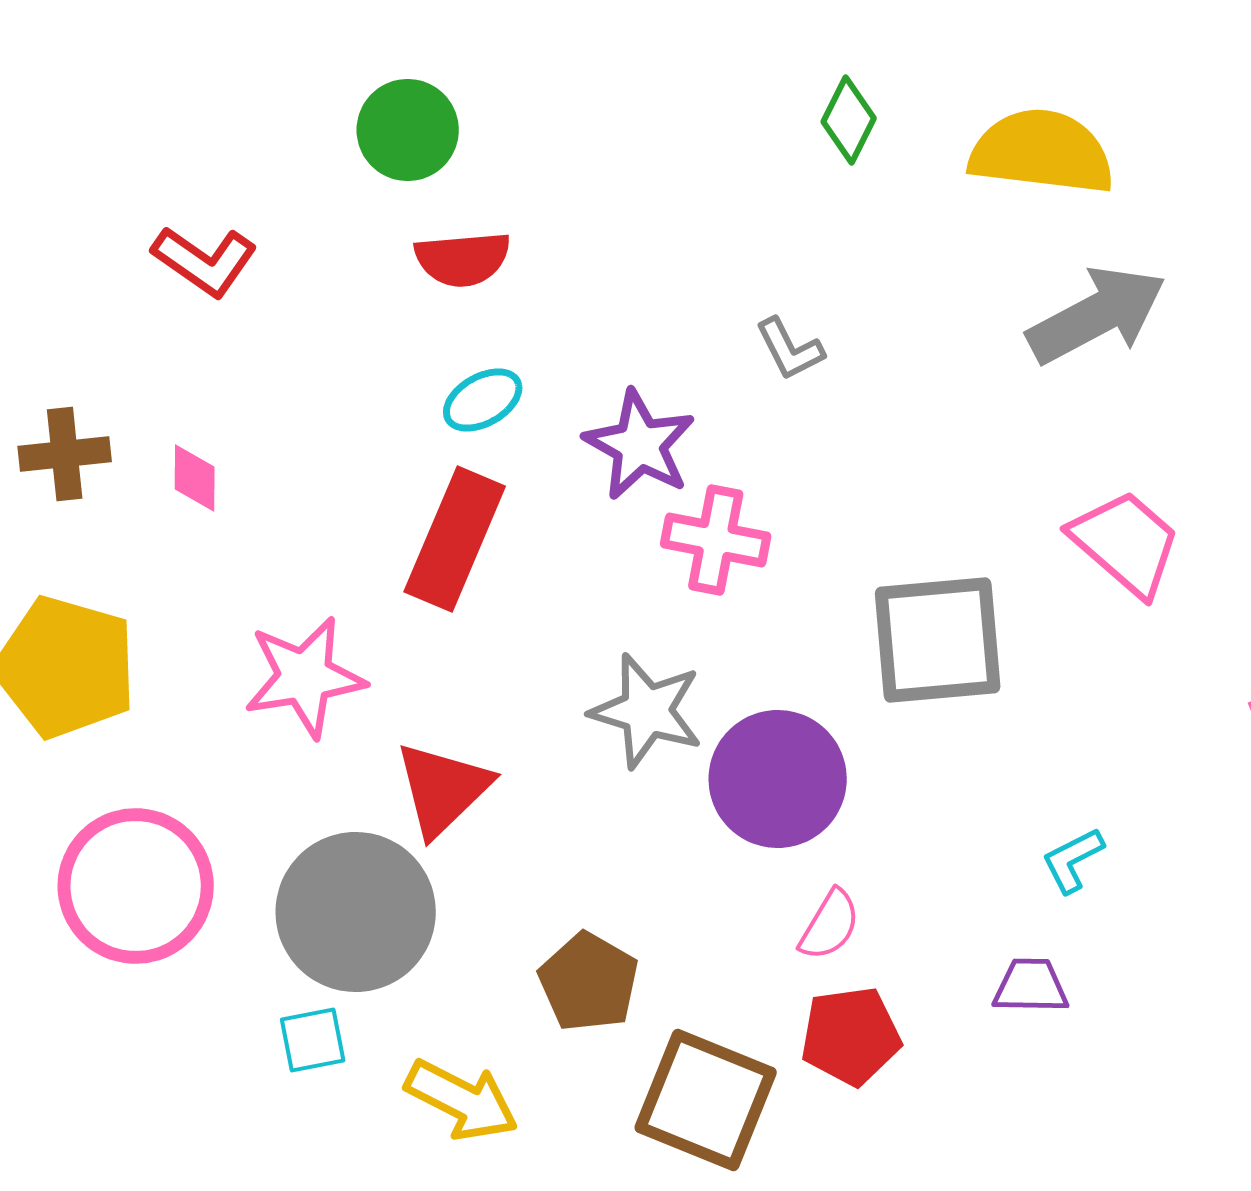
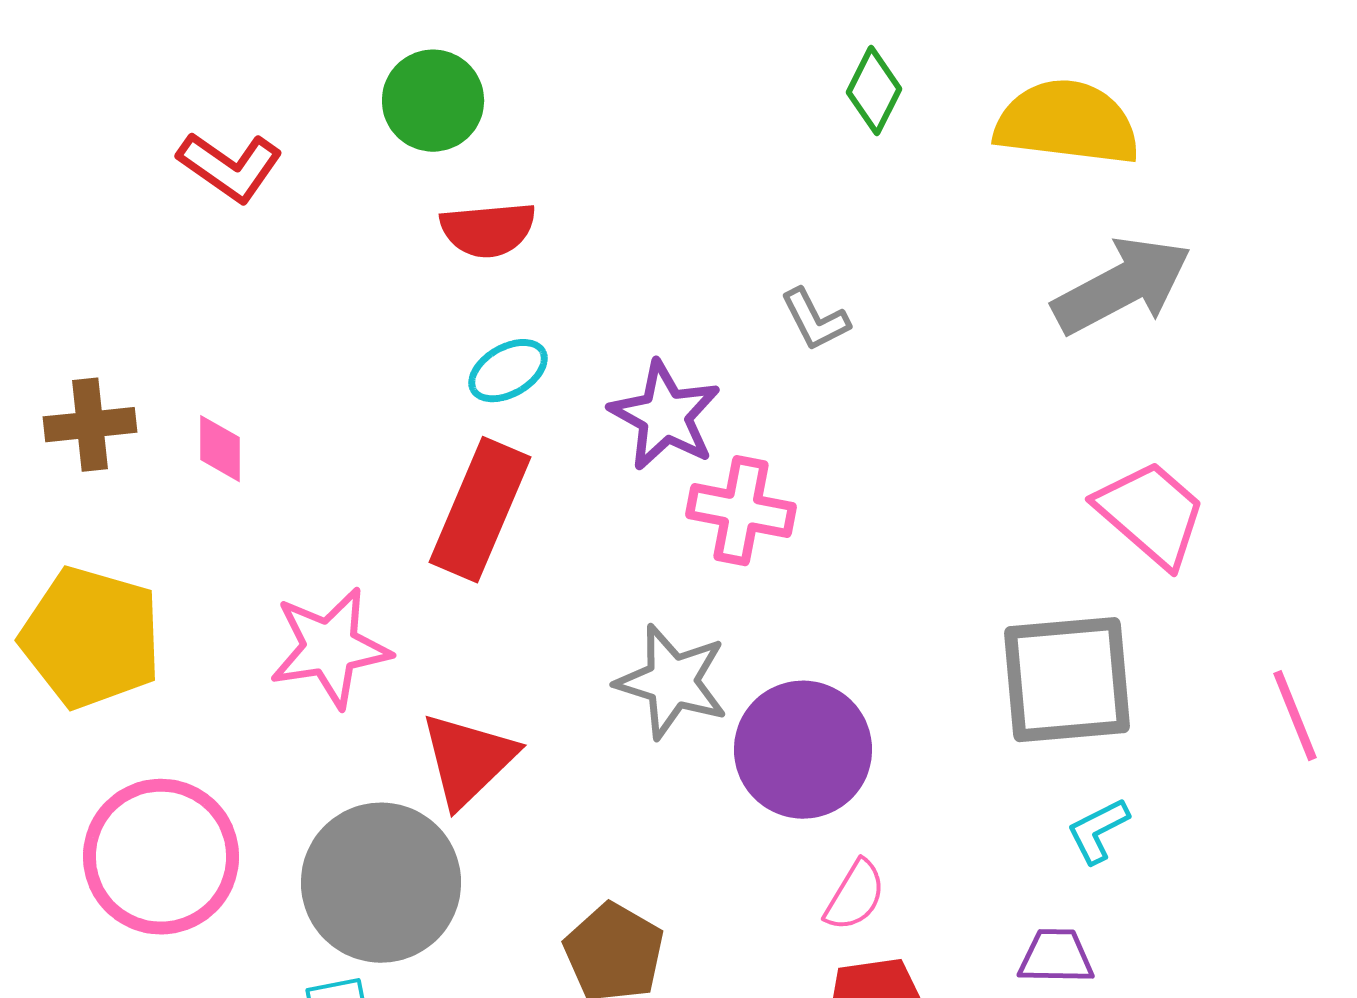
red L-shape: (205, 261) -> (230, 167), moved
gray square: (938, 640) -> (1067, 680), moved

